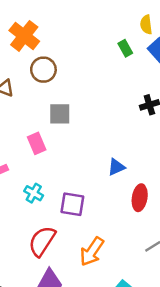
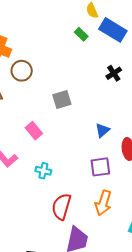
gray square: (60, 114) -> (62, 100), moved
purple square: (72, 204) -> (100, 167), moved

